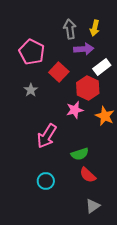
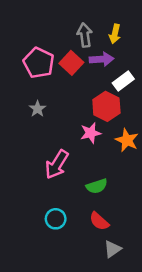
red square: (59, 72) -> (71, 63), moved
red semicircle: (88, 175) -> (99, 221), moved

